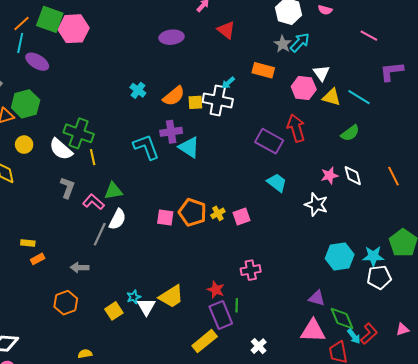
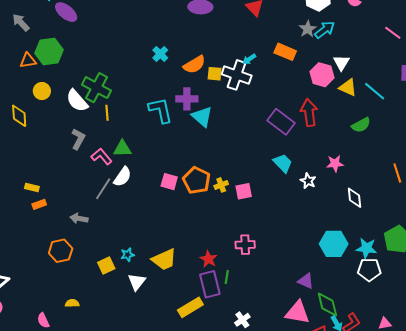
white diamond: (353, 176) -> (355, 198), moved
white star: (316, 205) -> (308, 181), moved, size x0.7
white triangle: (146, 307) -> (137, 282), moved

